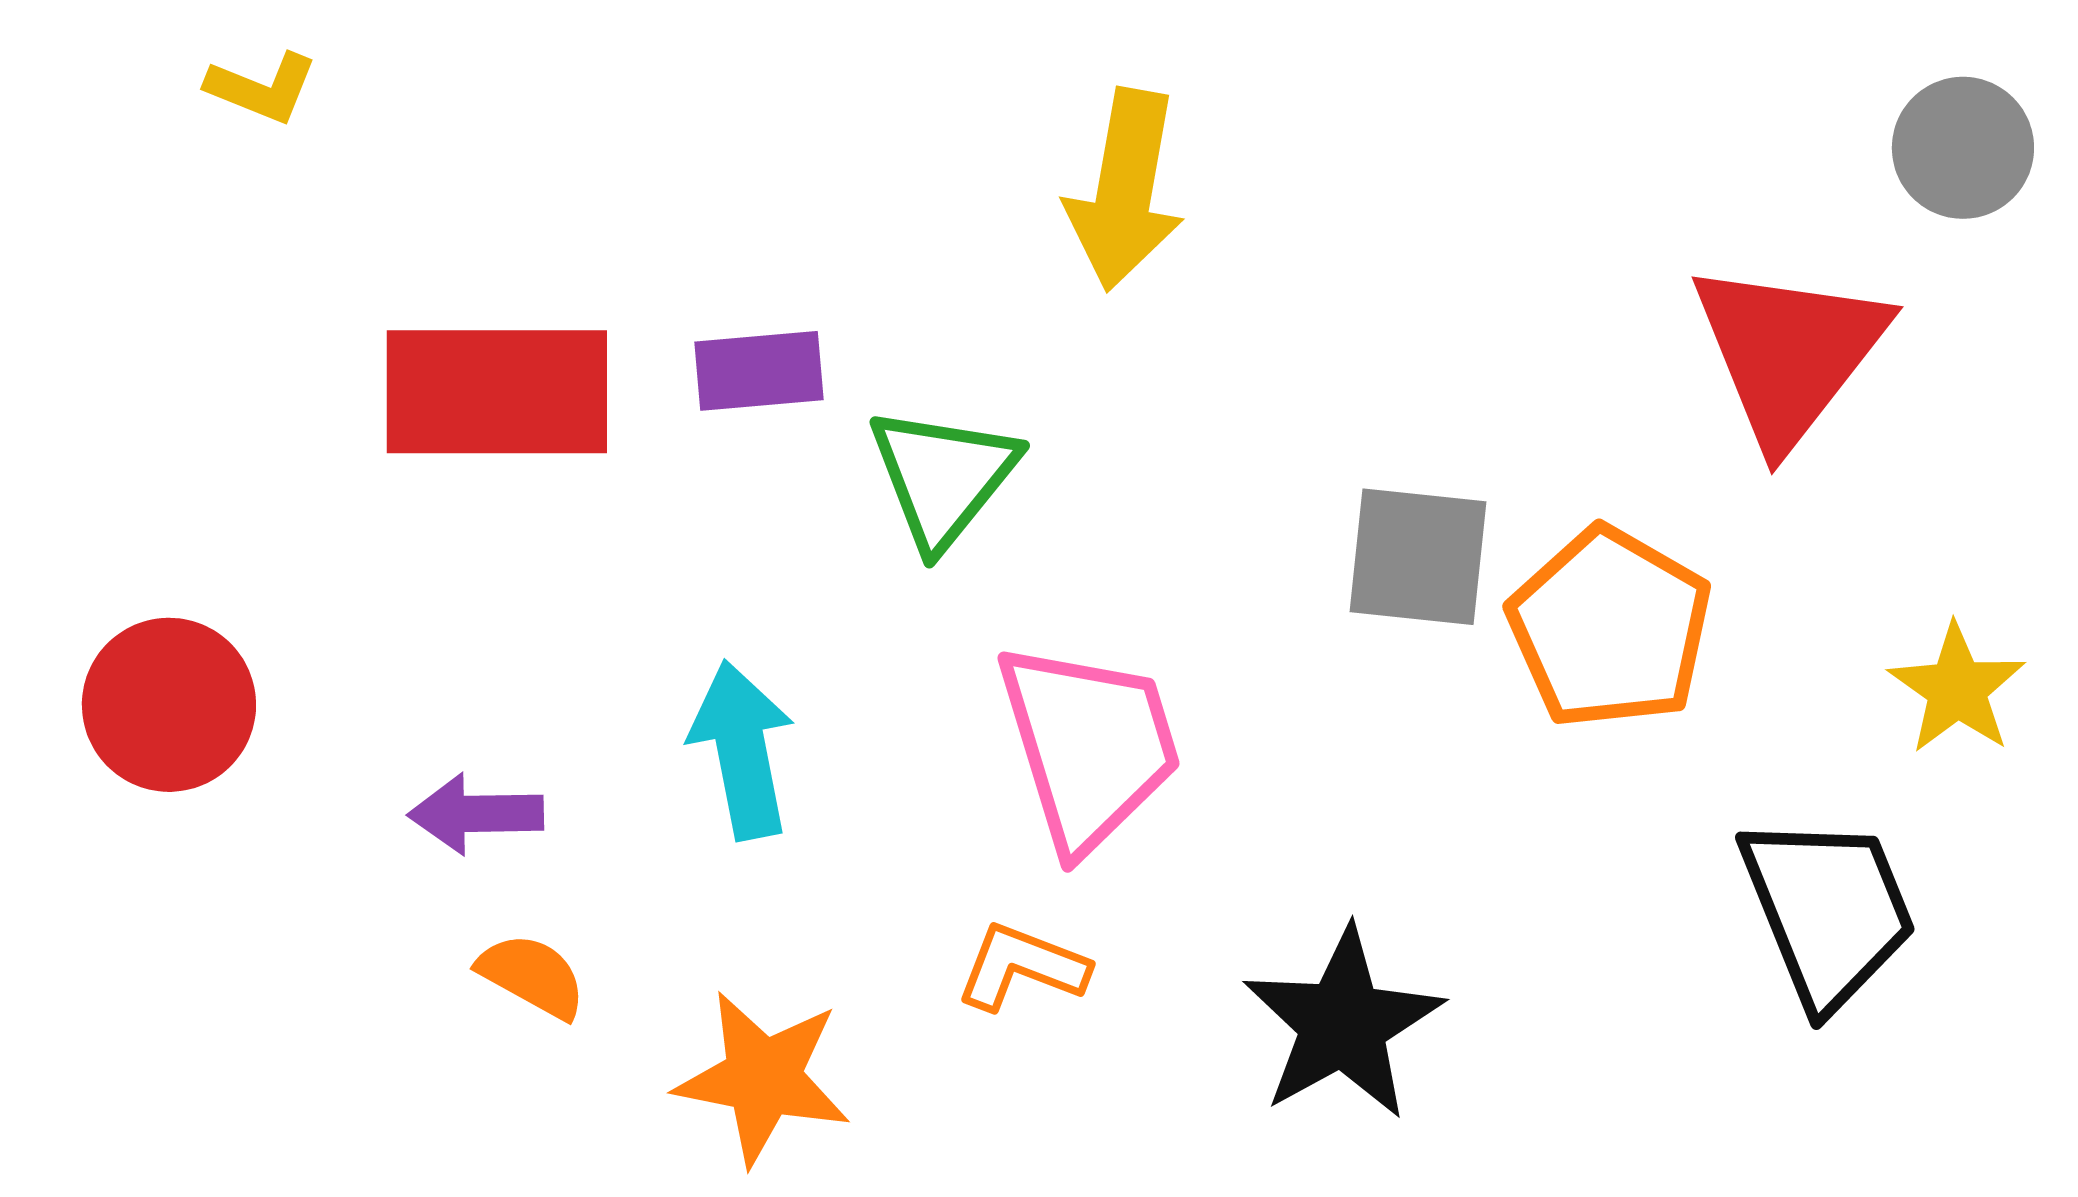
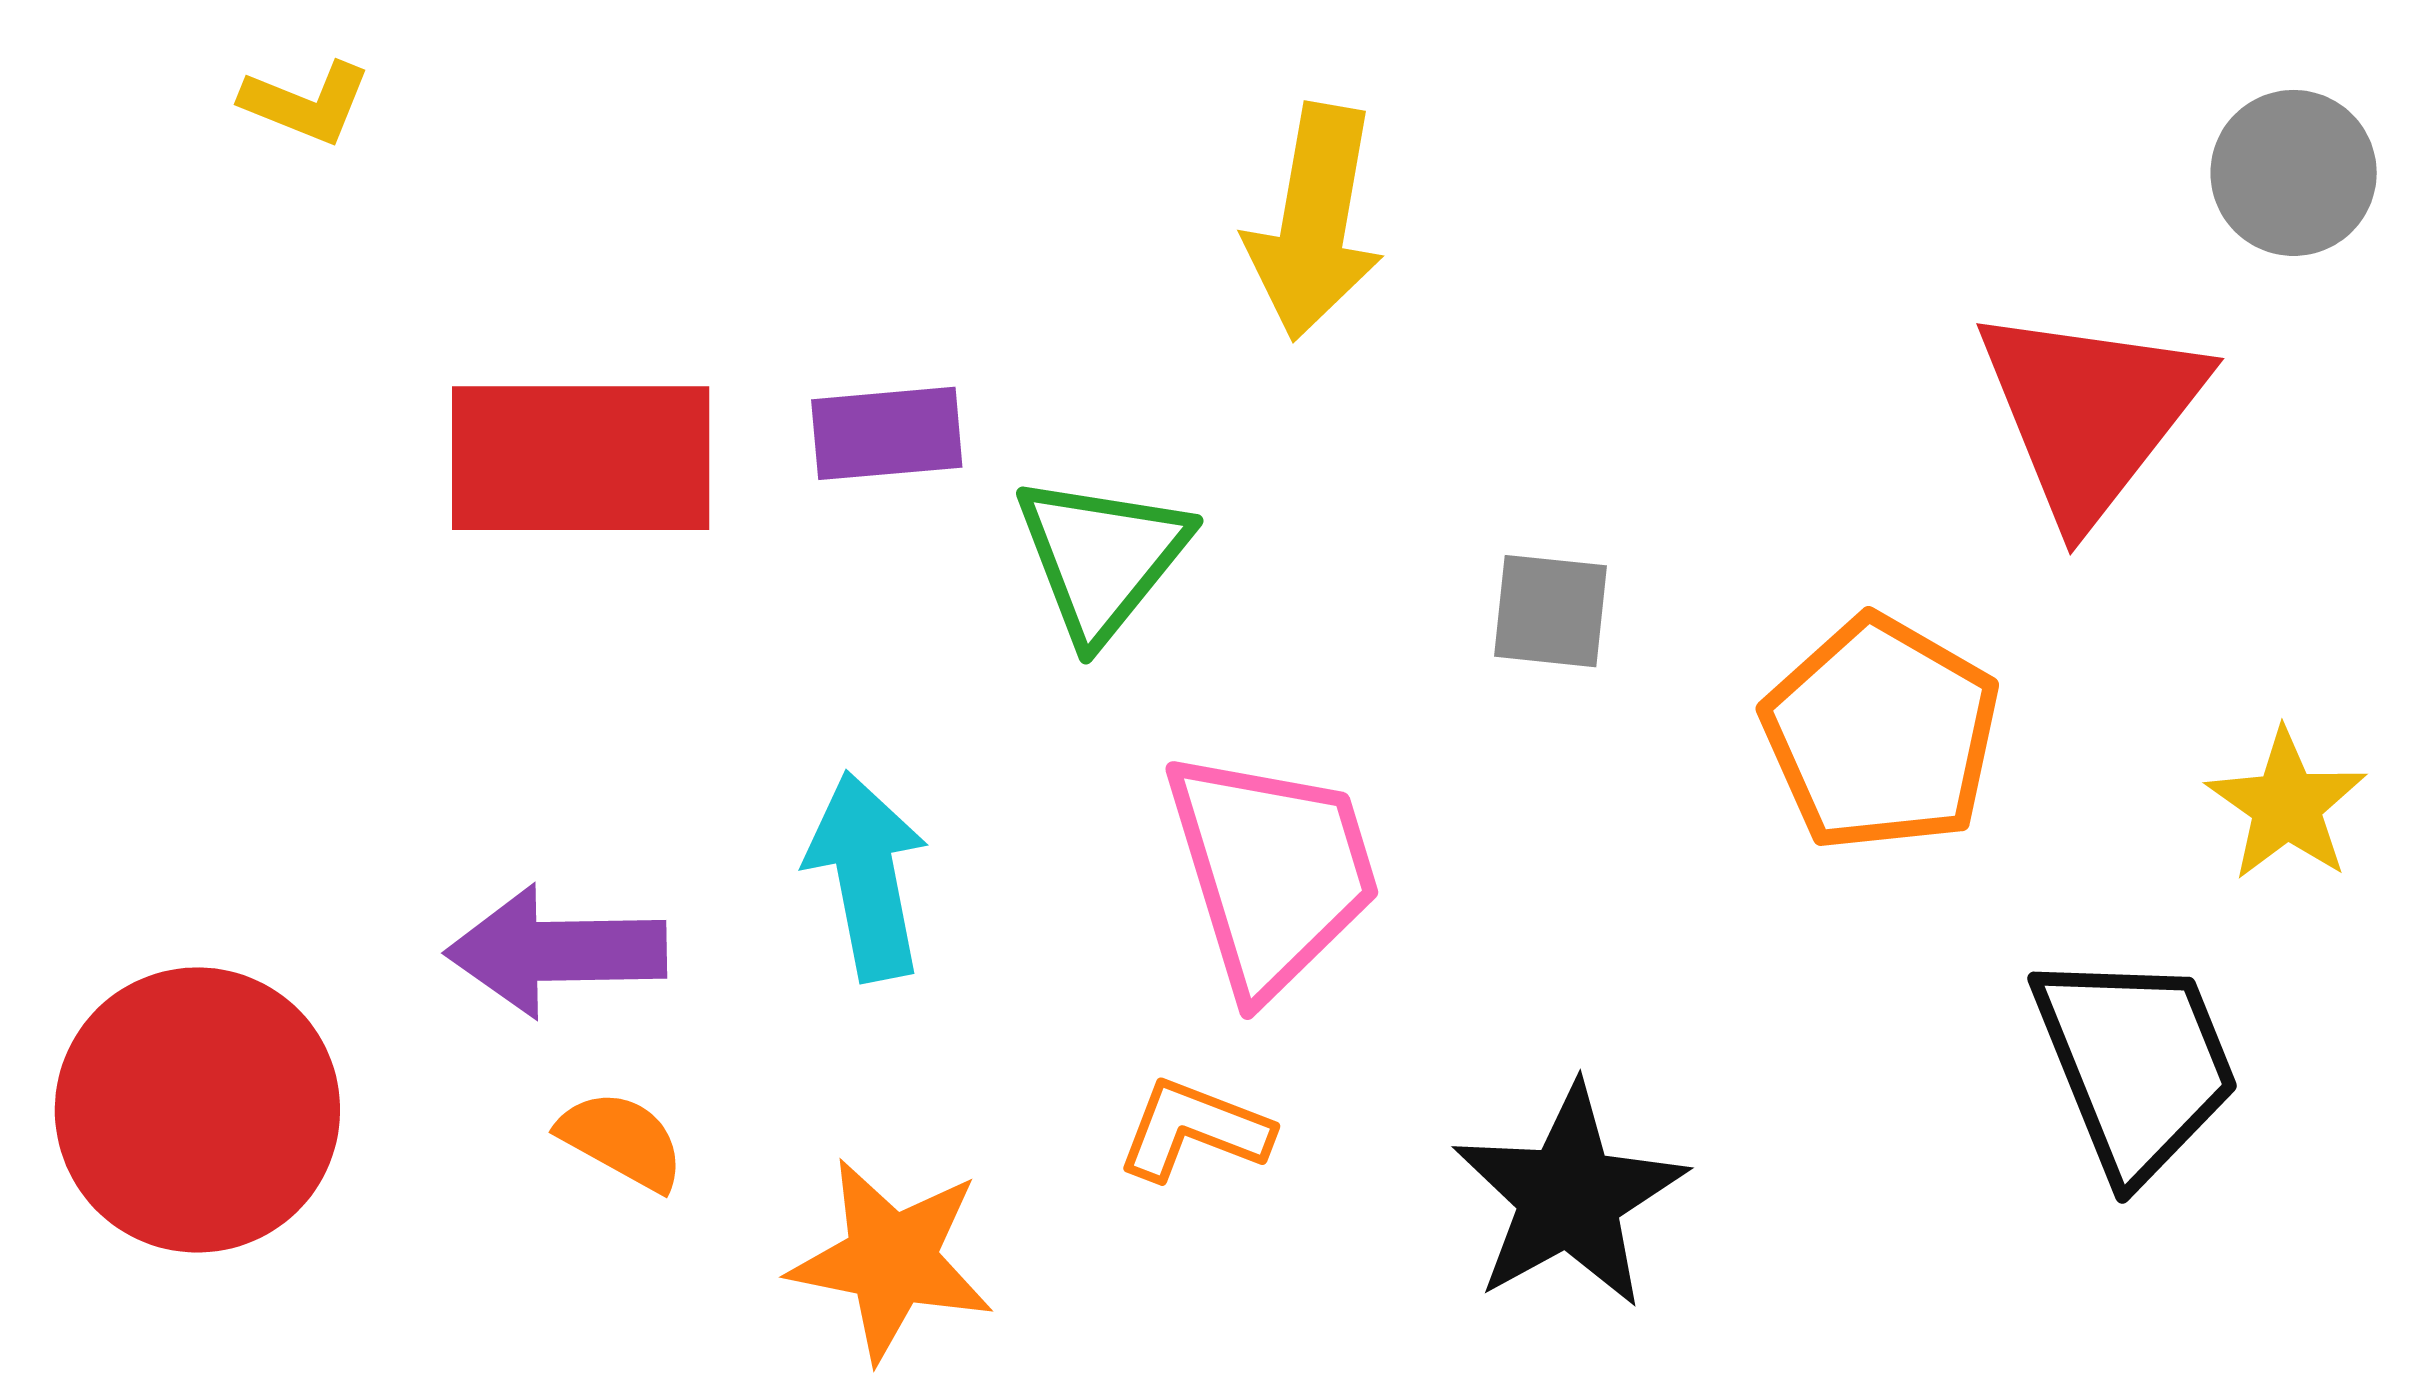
gray square: (1418, 557) -> (1550, 611), moved, size x0.7
red circle: (169, 705) -> (197, 1110), moved, size x1.4
purple arrow: (476, 814) -> (556, 951), size x1.4

